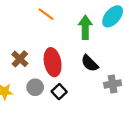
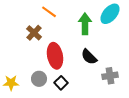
brown cross: (20, 59) -> (34, 33), moved

